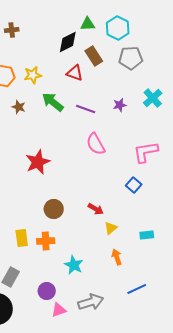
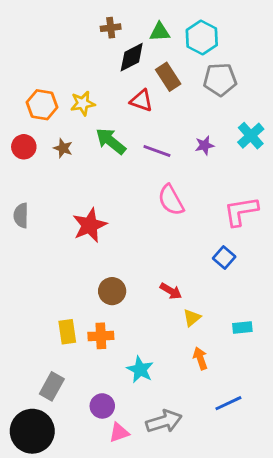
brown cross: (12, 30) -> (111, 28), moved

